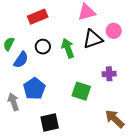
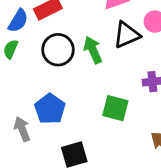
black circle: (43, 47) -> (58, 50), size x1.5
blue semicircle: (21, 60) -> (18, 21), moved

